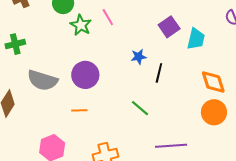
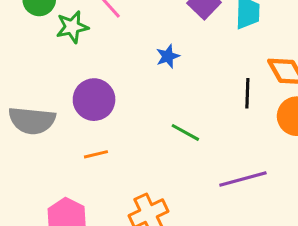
green star: (81, 25) -> (72, 27), turned -30
black line: (159, 73) -> (247, 93), moved

